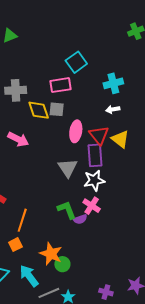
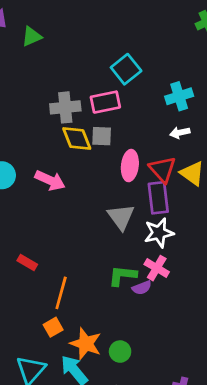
gray cross: (16, 90) -> (65, 107), moved
green L-shape: (67, 210) -> (122, 276), turned -60
orange star: (51, 254) -> (86, 344), moved

